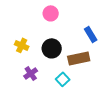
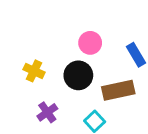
pink circle: (51, 13) -> (90, 43), moved

